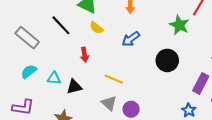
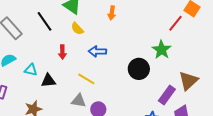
green star: (179, 25) -> (162, 50), moved
blue arrow: (131, 39) -> (97, 51), moved, turned 30
gray triangle: (109, 103) -> (79, 101), turned -42

